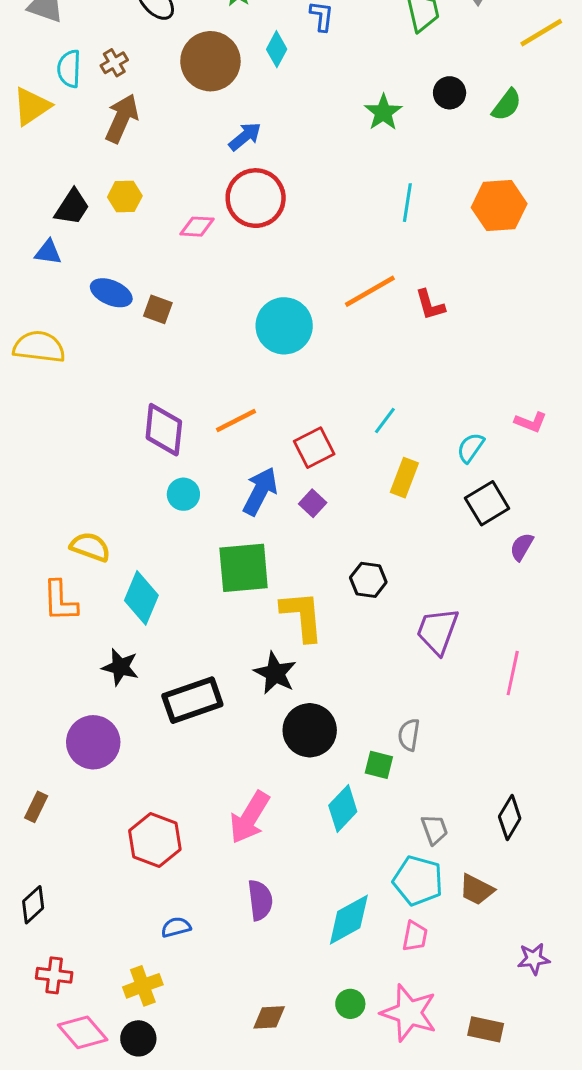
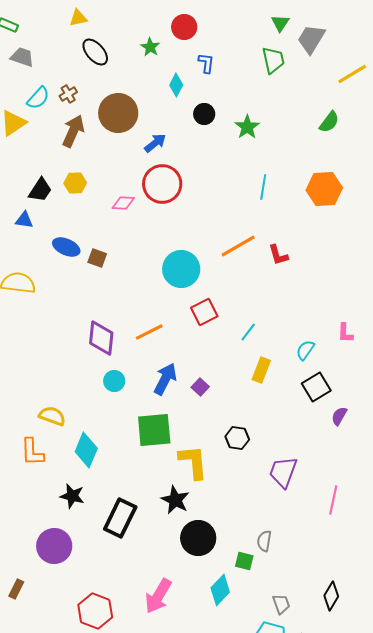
brown circle: (210, 61) -> (118, 113), moved
cyan semicircle: (69, 69) -> (38, 98), turned -140
black circle: (450, 93) -> (204, 114), moved
pink L-shape: (531, 422) -> (345, 333), turned 70
red square: (314, 448) -> (204, 312), moved
black rectangle: (192, 700) -> (120, 518), turned -45

